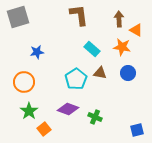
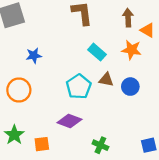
blue circle: (128, 73) -> (130, 87), moved
green star: (29, 111) -> (14, 135), moved
green cross: (95, 117) -> (100, 145), moved
orange square: (44, 129) -> (42, 144), turned 32

